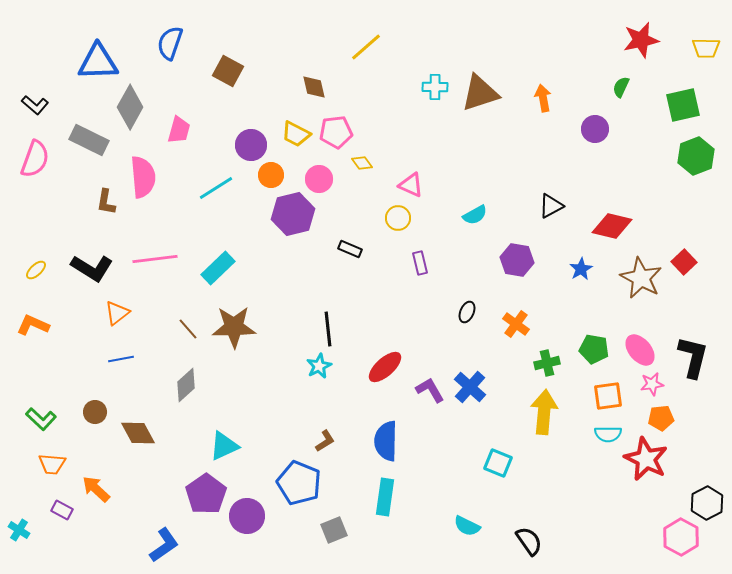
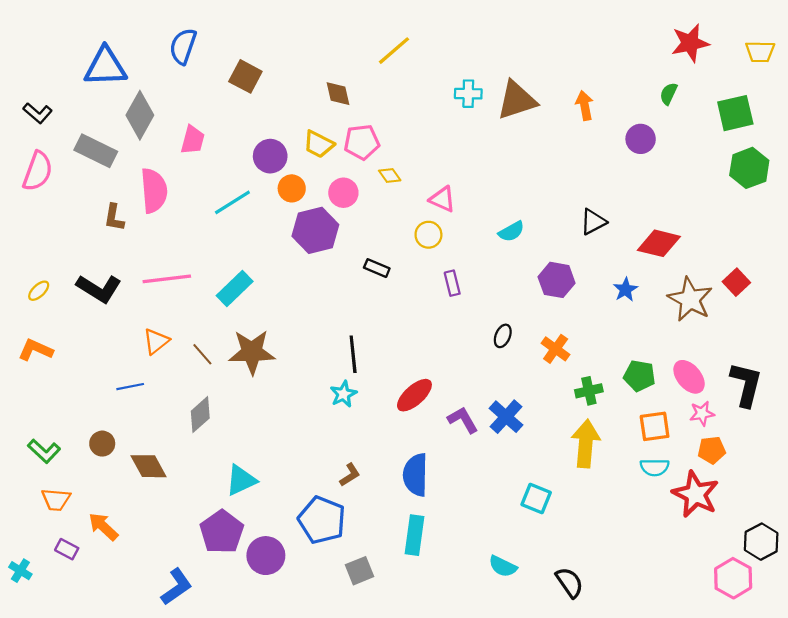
orange triangle: (117, 313) -> (156, 341), moved

